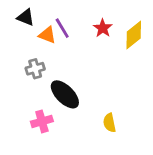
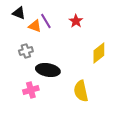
yellow diamond: (134, 35) -> (99, 53), moved
black ellipse: (65, 94) -> (48, 70), turned -35
yellow semicircle: (109, 123) -> (81, 91), size x1.5

